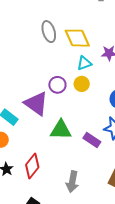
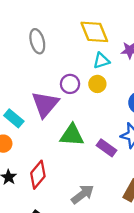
gray ellipse: (49, 32) -> (37, 41), moved
purple triangle: (36, 104) -> (45, 104), turned 32
gray arrow: (72, 182) -> (83, 194), turned -140

